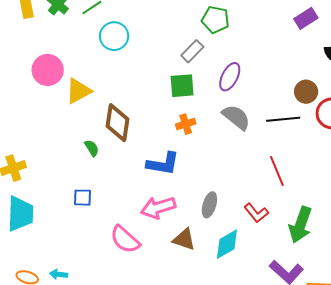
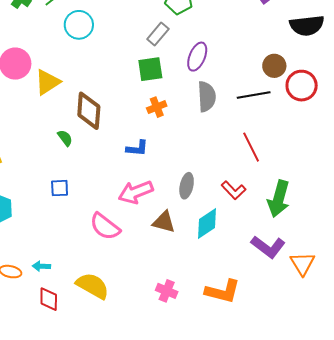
gray semicircle: (236, 117) -> (207, 97), turned 52
blue L-shape: (163, 164) -> (137, 148), size x0.7

